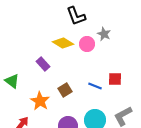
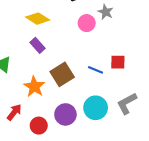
yellow diamond: (63, 43) -> (38, 19), moved
brown square: (65, 90) -> (62, 74), size x1.5

